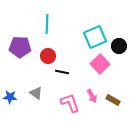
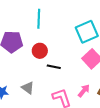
pink arrow: (92, 96) -> (84, 91), turned -112

